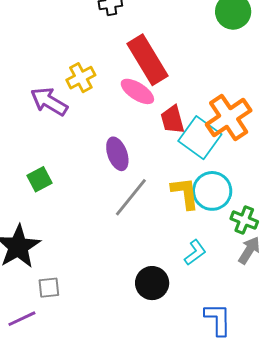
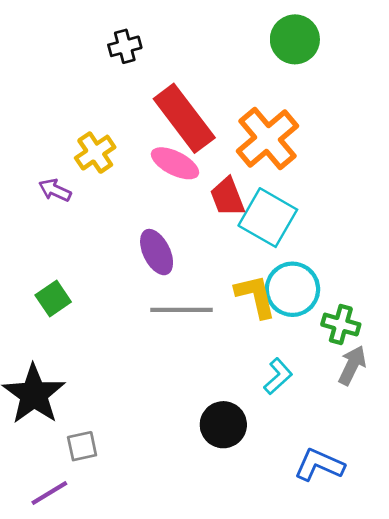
purple arrow: (49, 102) -> (55, 190), size x0.6
orange cross: (229, 117) -> (268, 138), moved
gray line: (131, 197) -> (182, 310), turned 57
blue L-shape: (218, 319) -> (319, 465), turned -60

